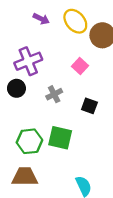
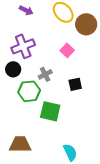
purple arrow: (41, 19) -> (26, 10), moved
black square: (89, 106) -> (75, 84), turned -32
green hexagon: (29, 141) -> (29, 91), moved

